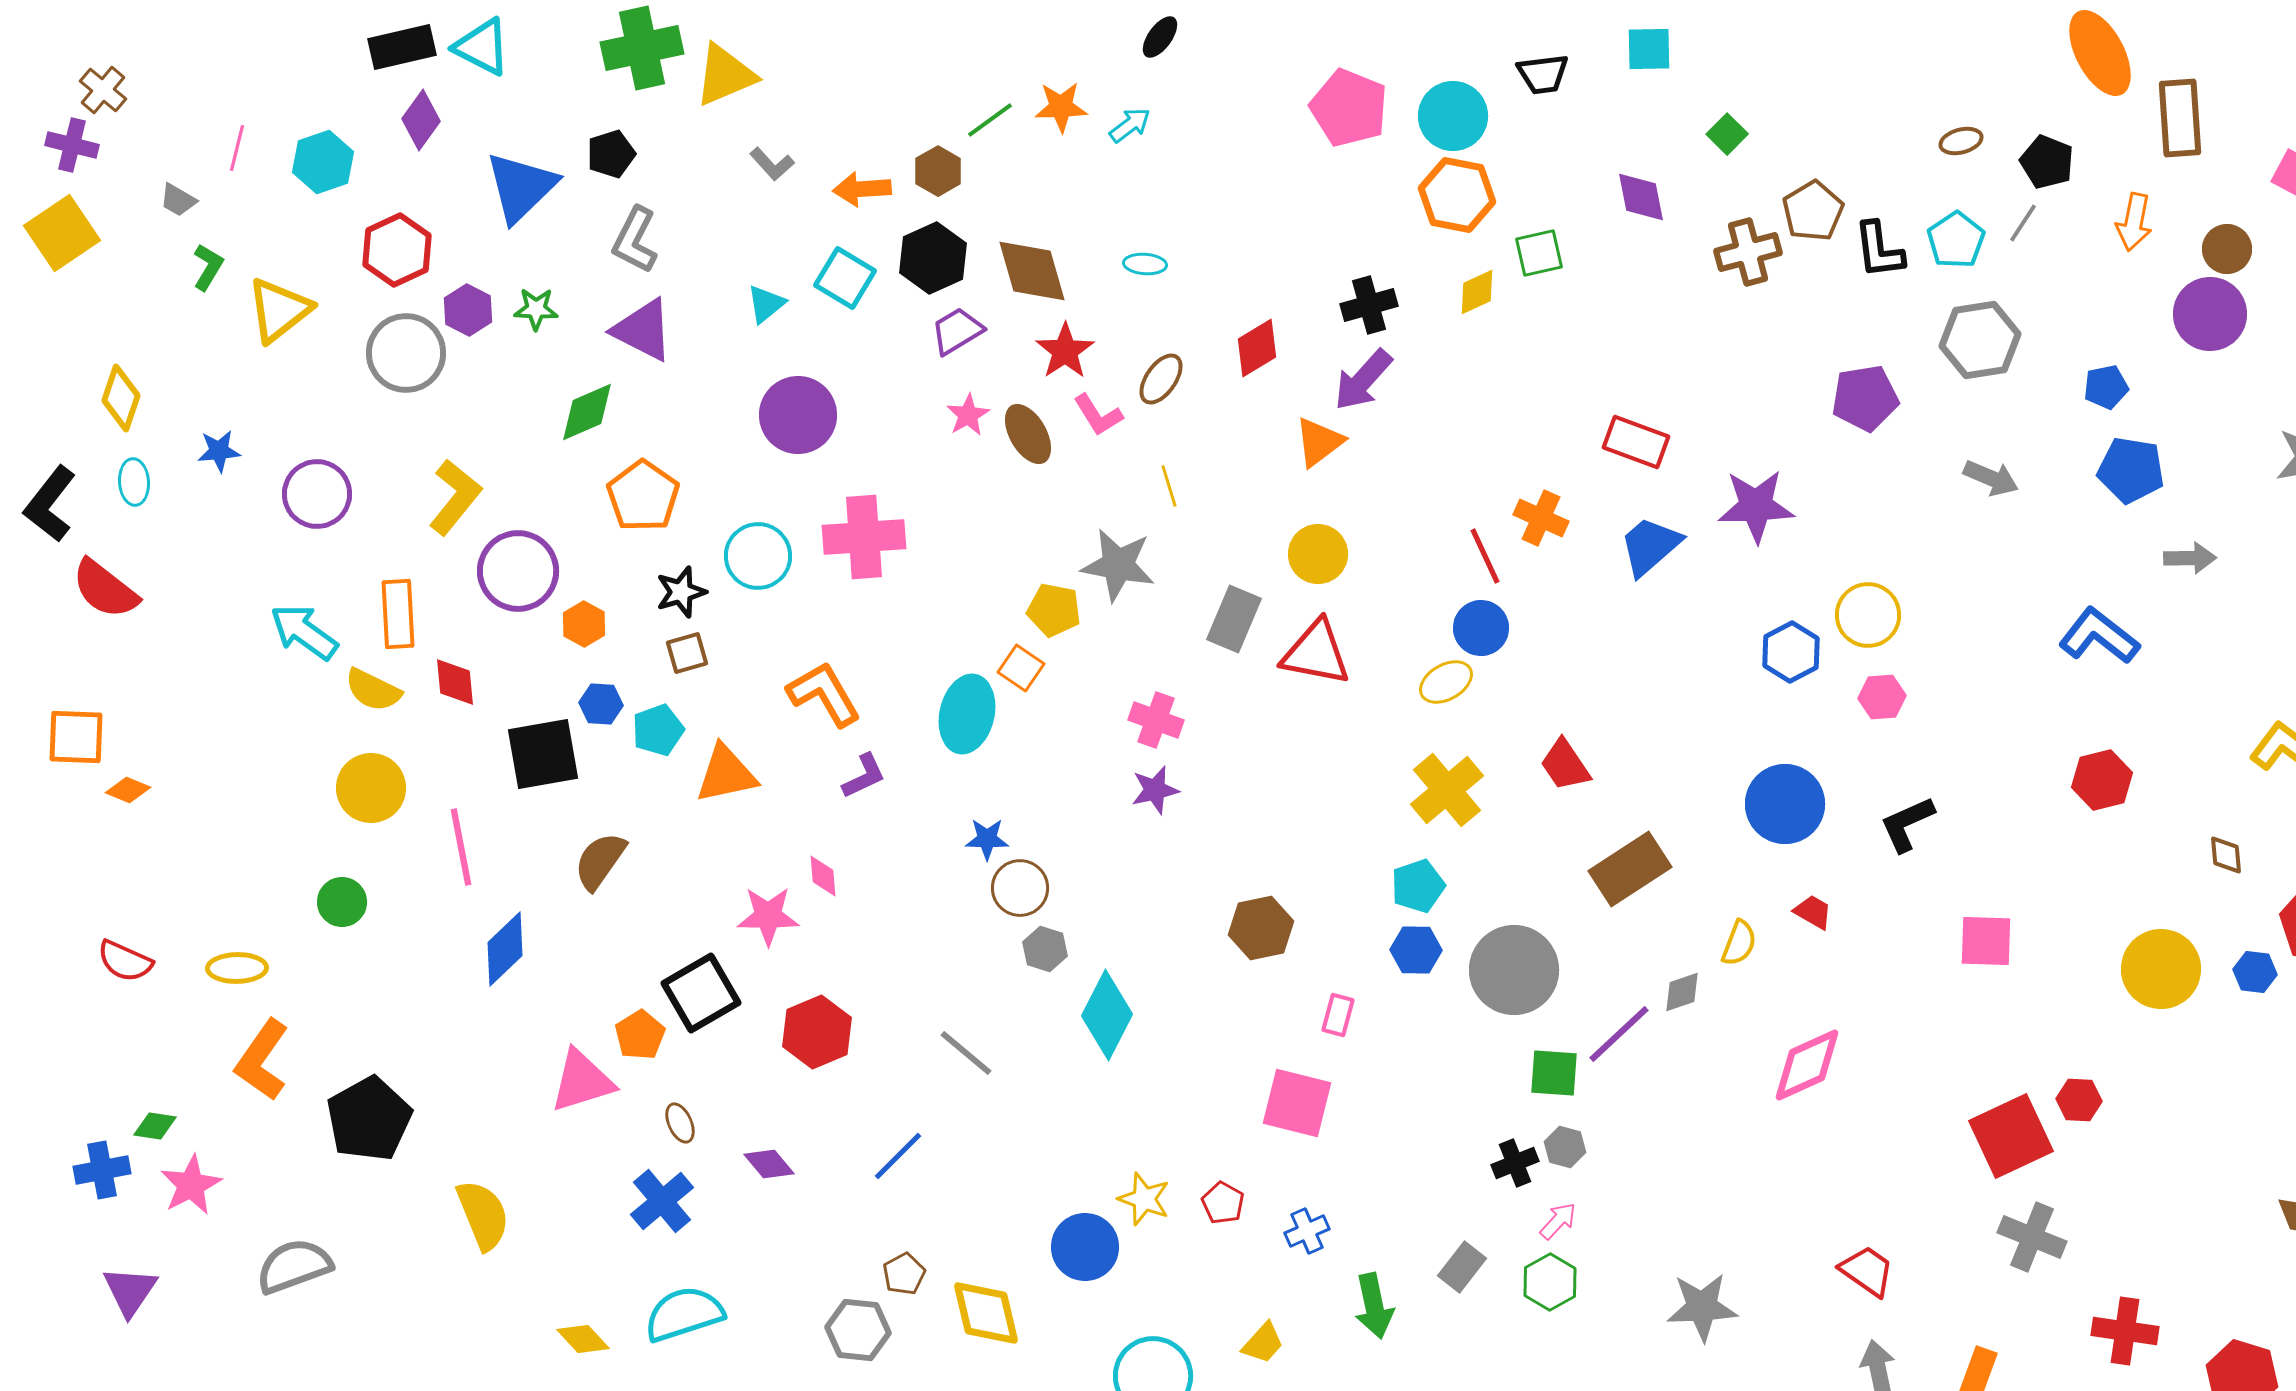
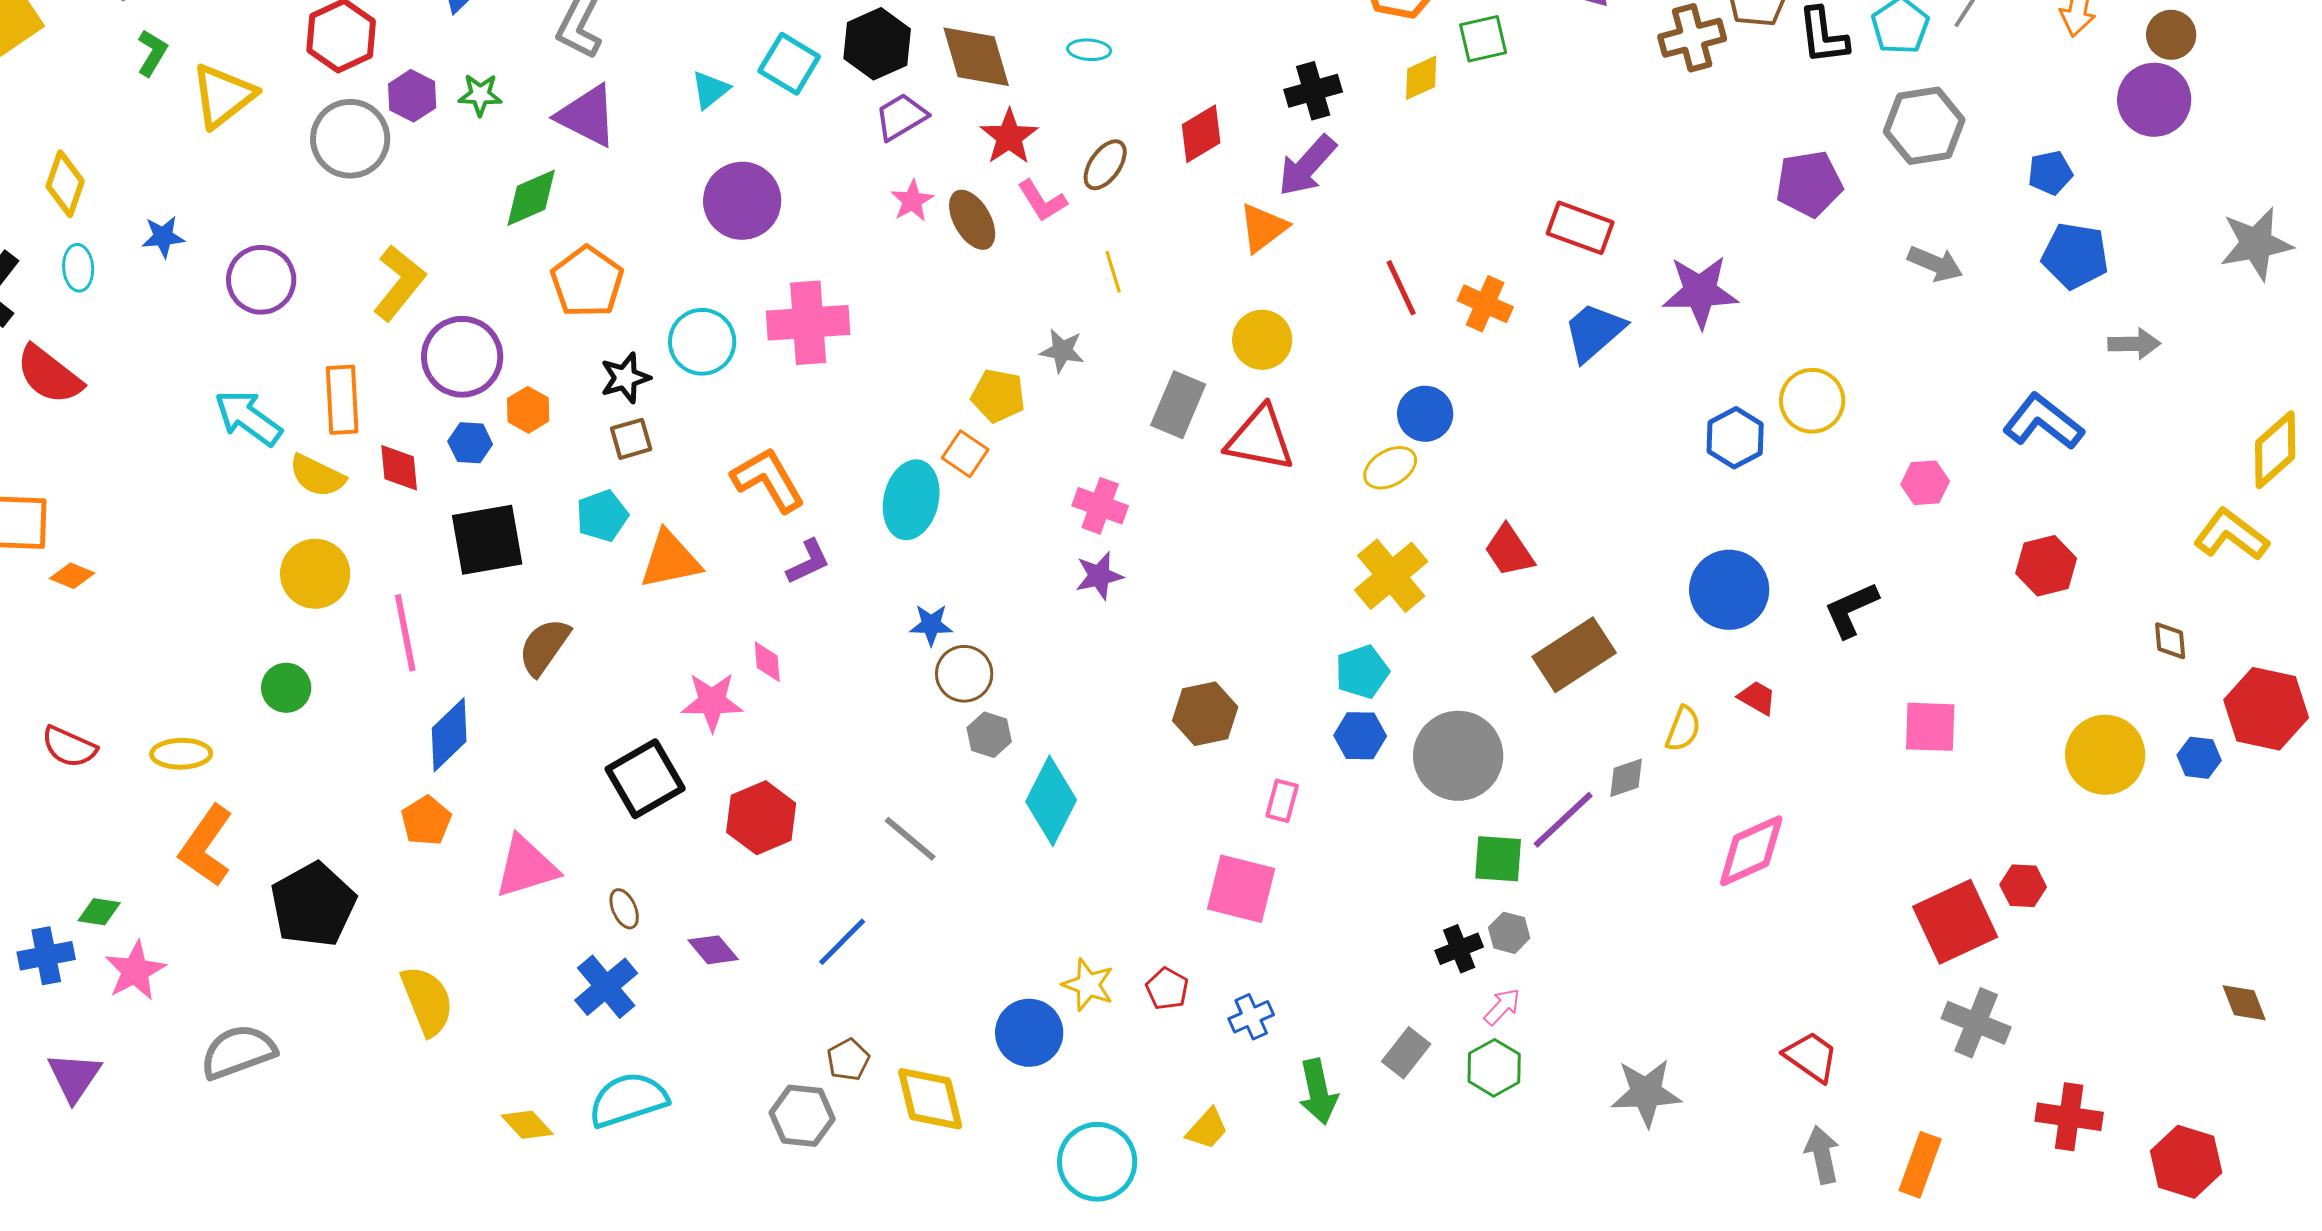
red line: (1485, 556) -> (1401, 288), moved
gray star: (1118, 565) -> (1062, 351), size x0.6
pink hexagon: (1882, 697) -> (1925, 483), moved
blue hexagon: (601, 704) -> (470, 443), moved
orange pentagon: (640, 1035) -> (426, 821), moved

